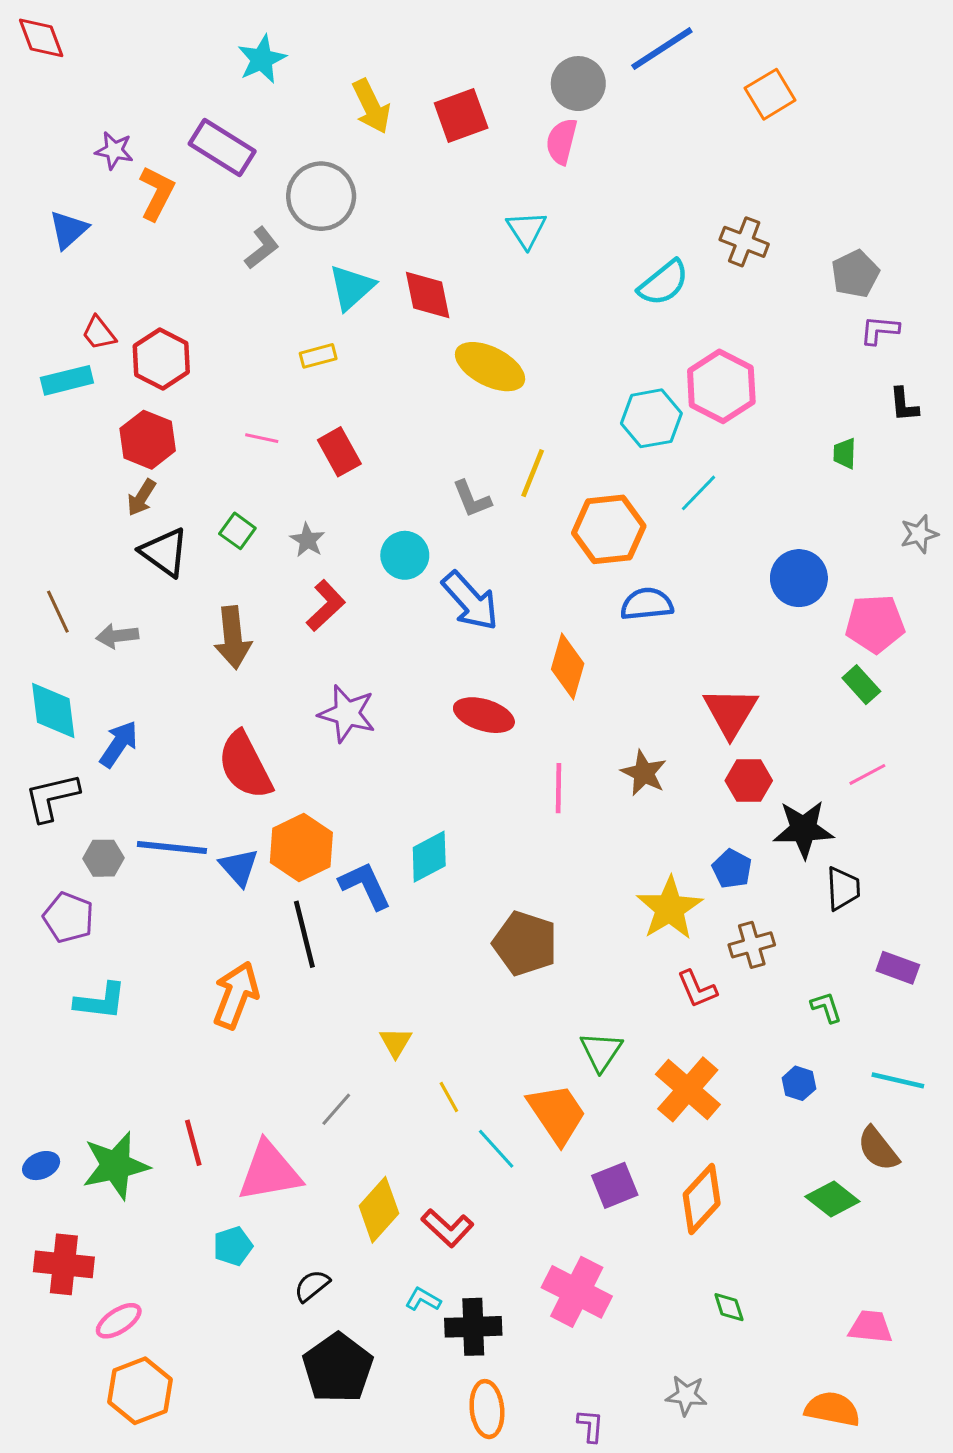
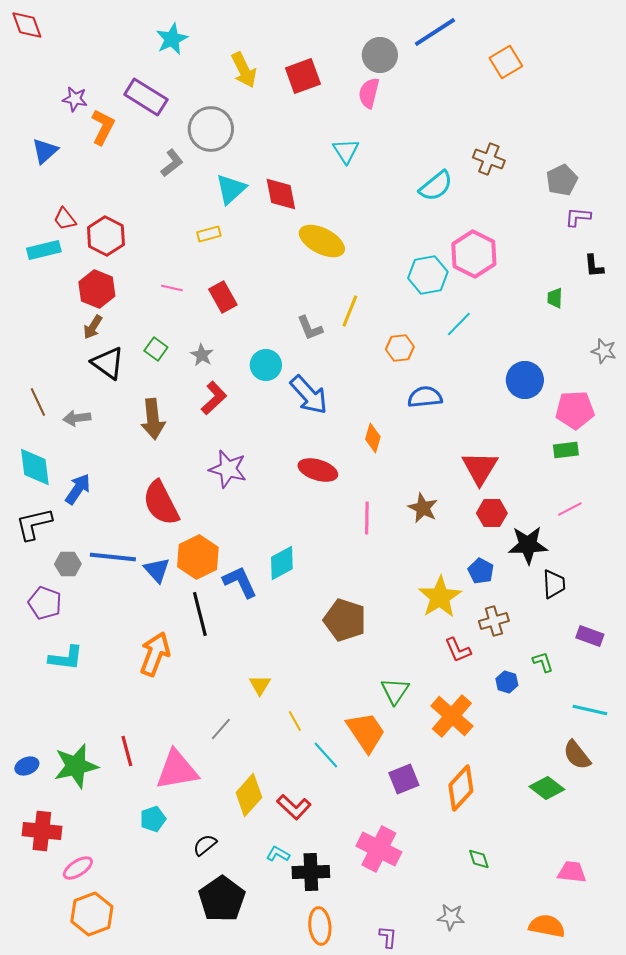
orange hexagon: (609, 529) -> (400, 348), size x0.6
gray star: (919, 534) -> (604, 351), turned 30
orange diamond: (568, 666) -> (373, 438), size x0.7
green rectangle: (861, 685) -> (566, 450), turned -55
blue hexagon: (799, 1083) -> (507, 682), moved

